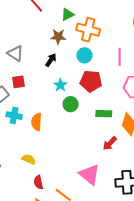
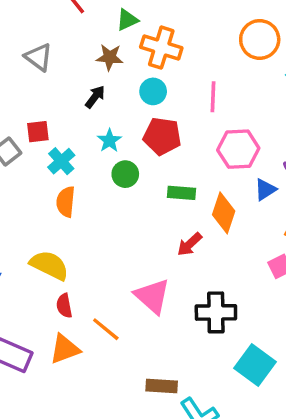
gray triangle: (15, 53) -> (38, 57), moved
cyan cross: (14, 116) -> (61, 161), moved, turned 35
yellow semicircle: (29, 159) -> (49, 265), size x1.6

